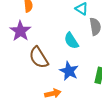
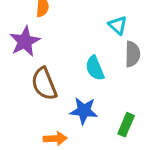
blue star: (69, 71) -> (84, 111), turned -30

